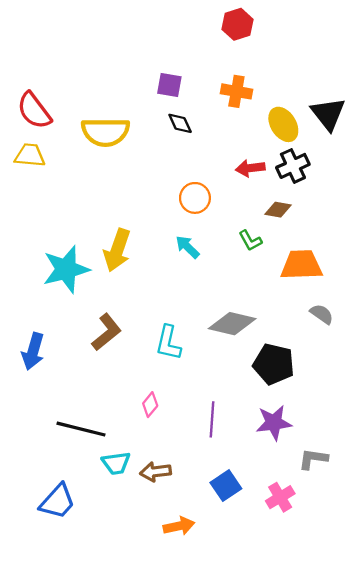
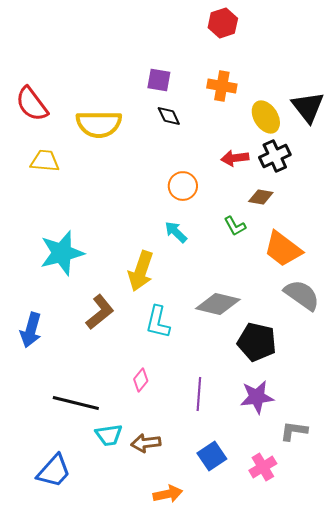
yellow trapezoid: (30, 155) -> (45, 161), moved
yellow arrow: (117, 250) -> (141, 271), moved
orange trapezoid: (301, 265) -> (283, 249), turned -141
gray semicircle: (322, 314) -> (302, 295), size x1.6

